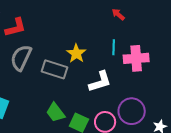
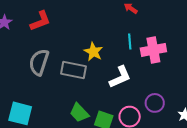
red L-shape: (16, 27) -> (40, 21), moved
purple circle: (132, 111) -> (155, 103), size x0.7

